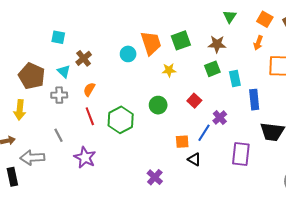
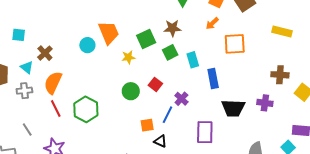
green square: (181, 40) -> (146, 39), moved
orange arrow: (258, 43) -> (212, 23), turned 32
orange semicircle: (89, 89) -> (53, 83), size x1.6
green circle: (158, 105) -> (131, 91), moved

